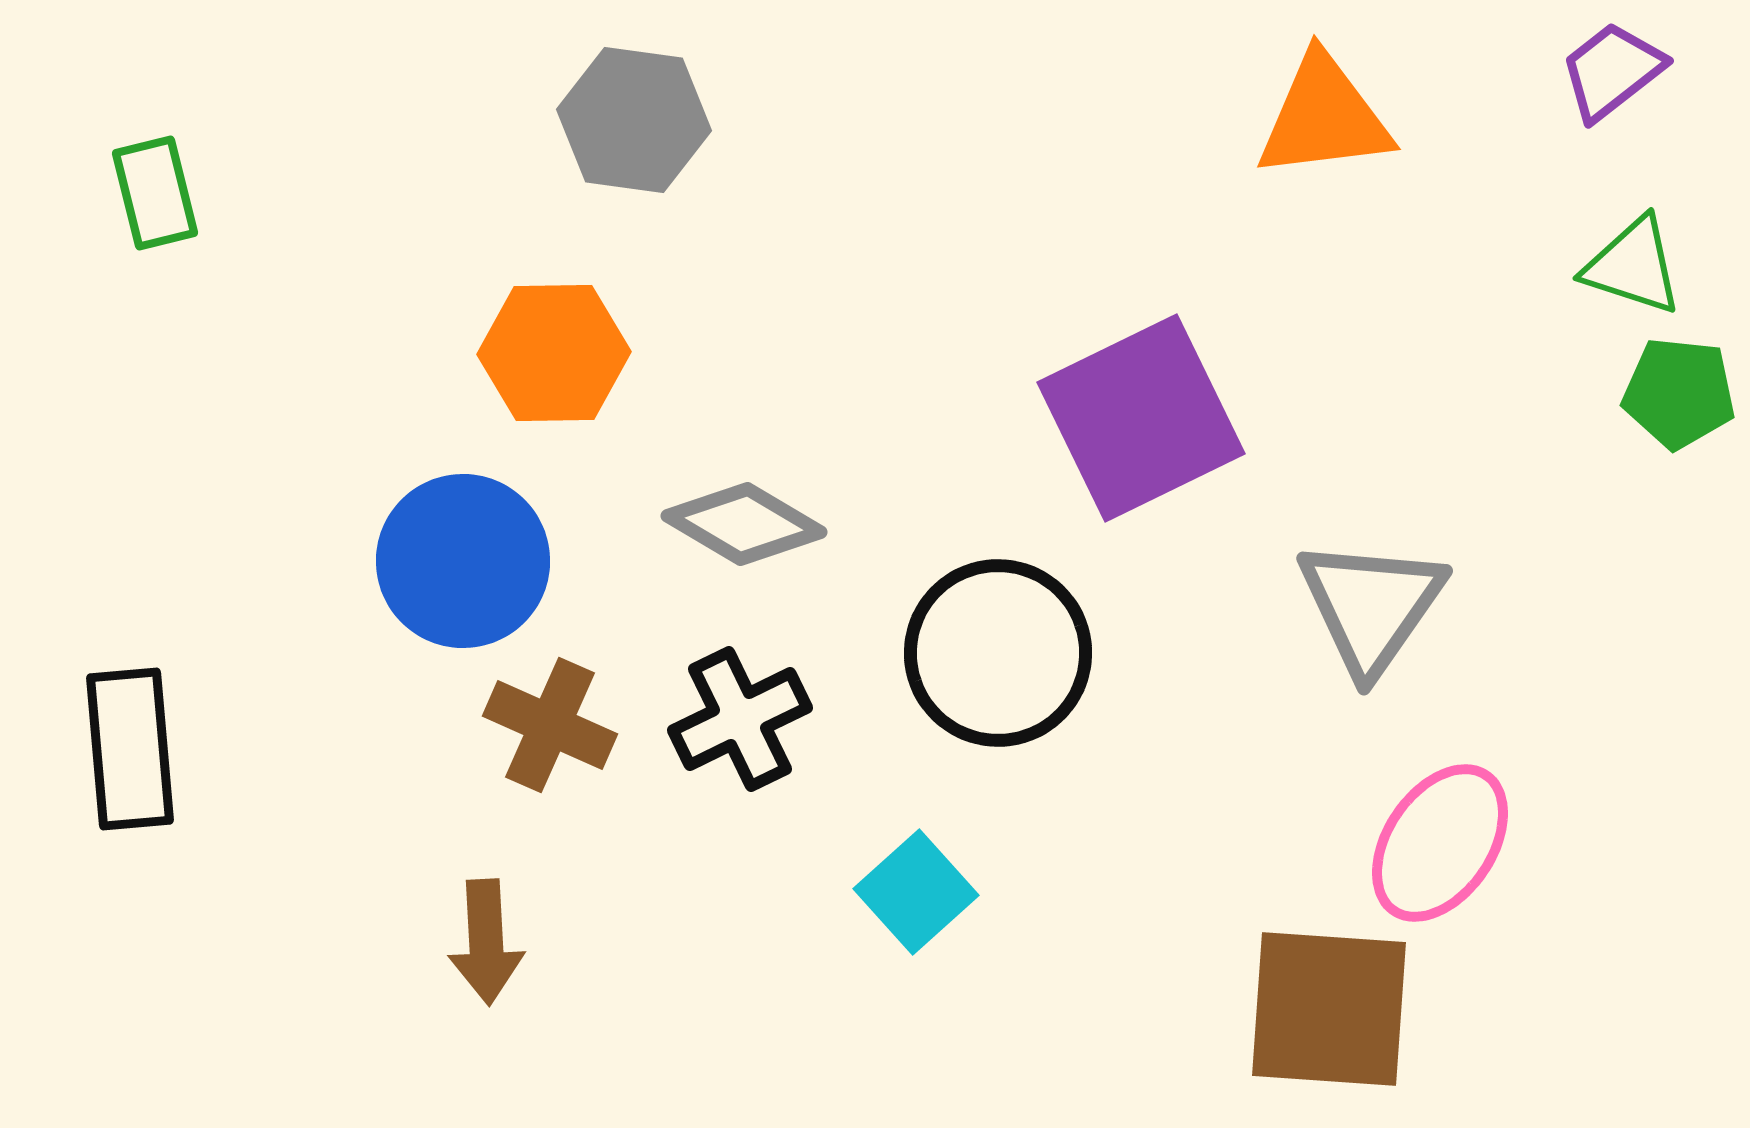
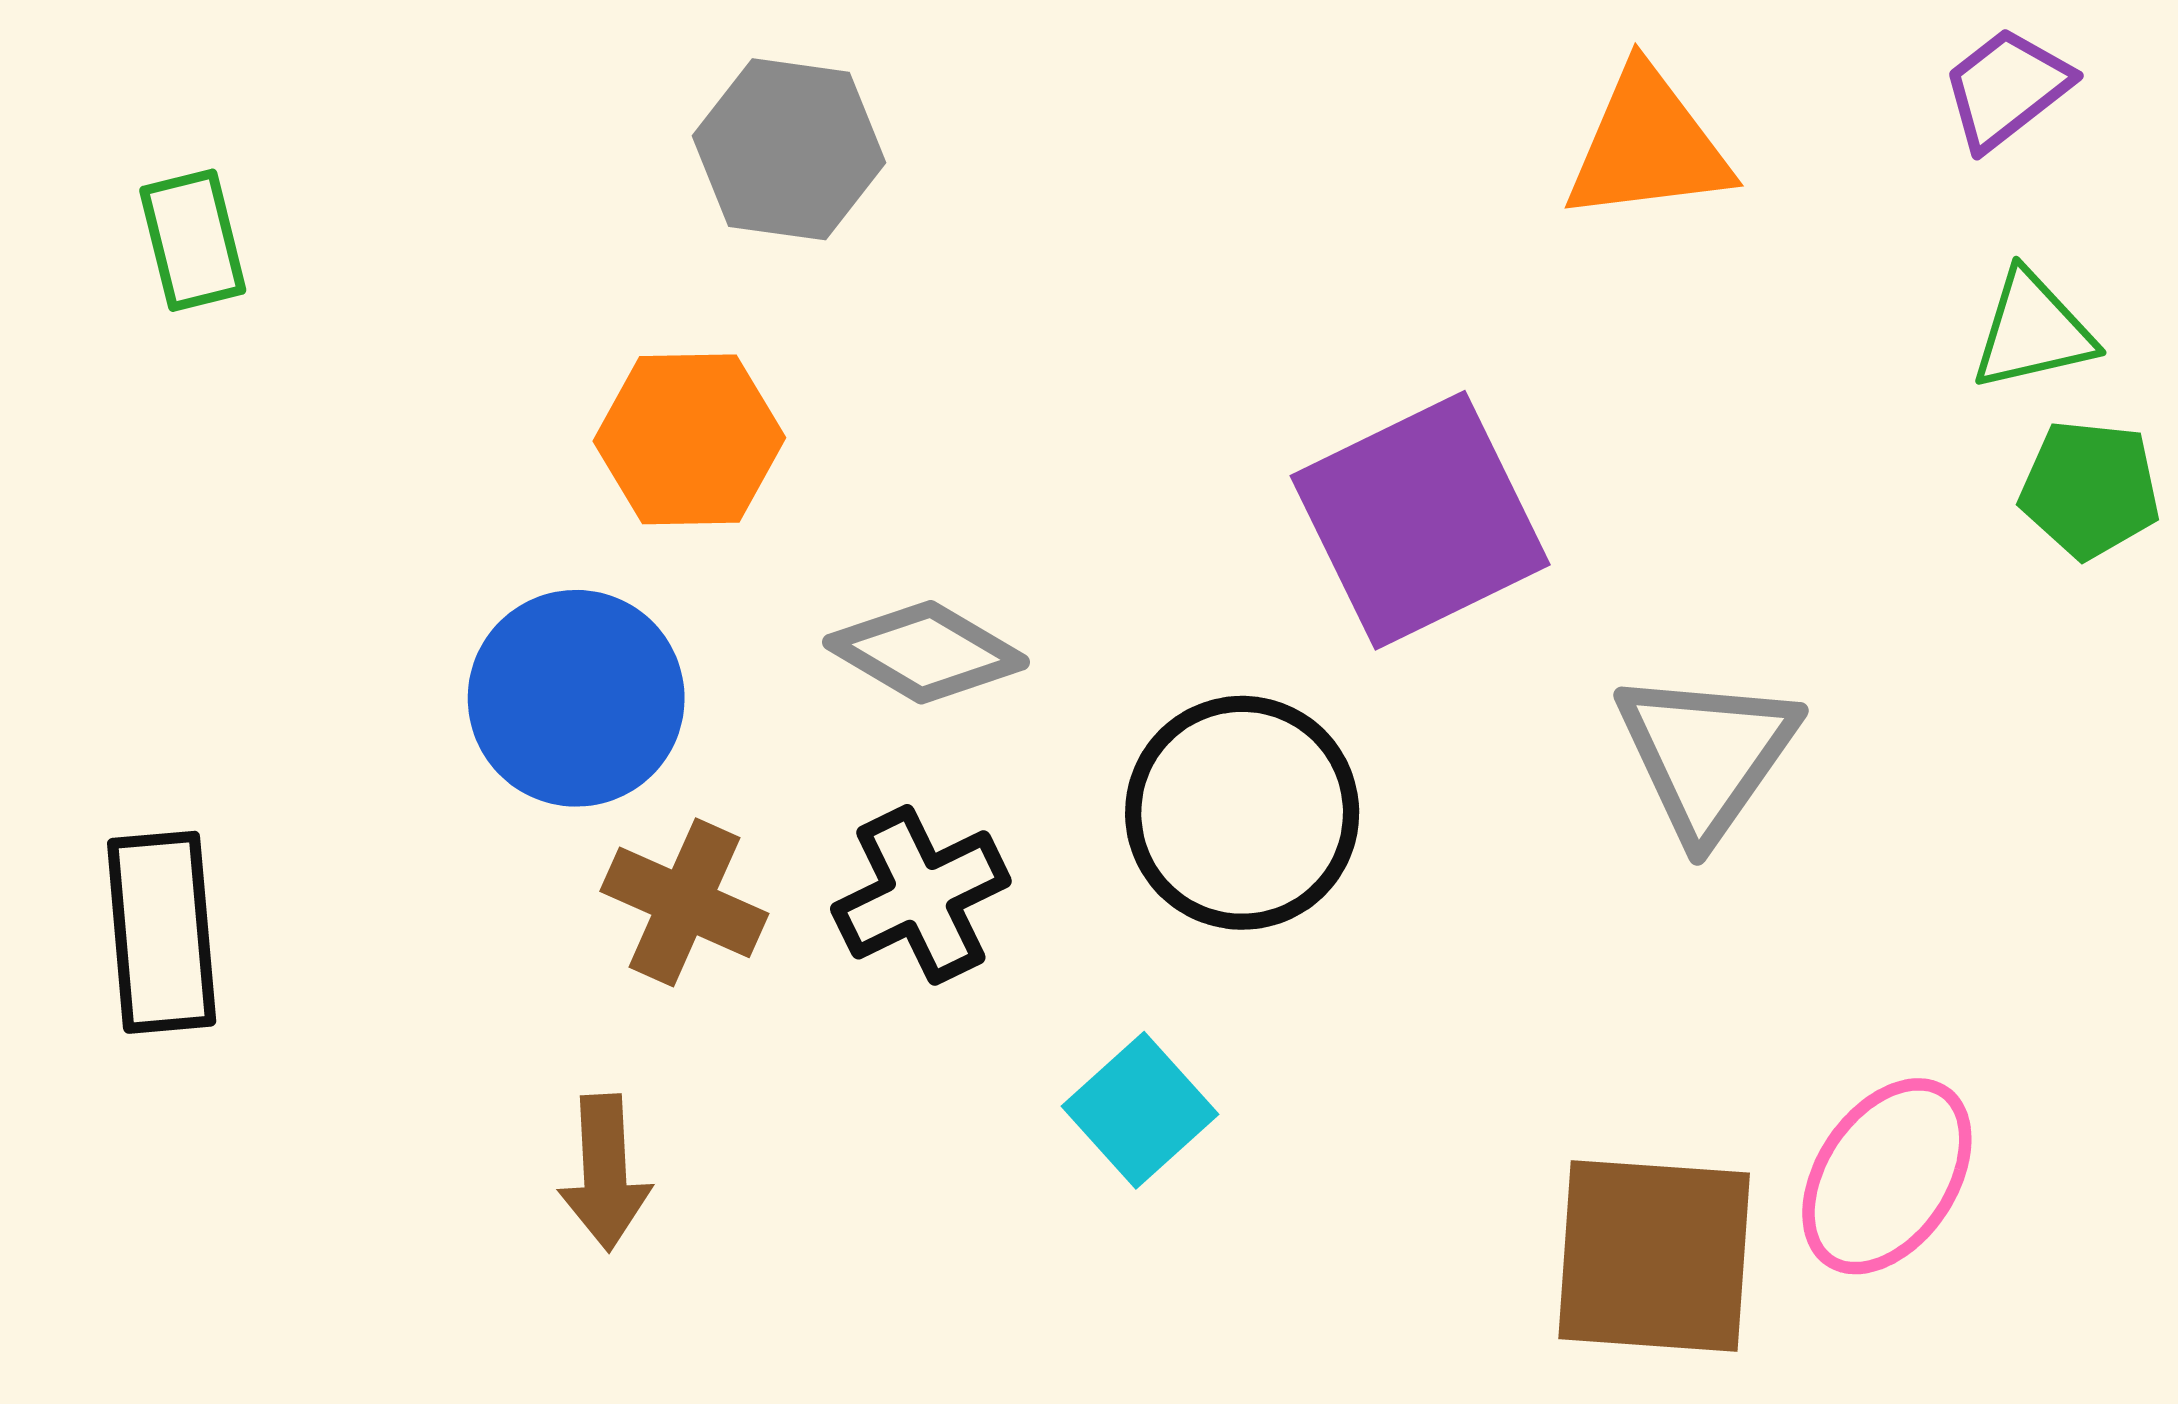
green triangle: (1633, 266) -> (2033, 331), turned -31
pink ellipse: (1440, 843) -> (1887, 1176), moved

